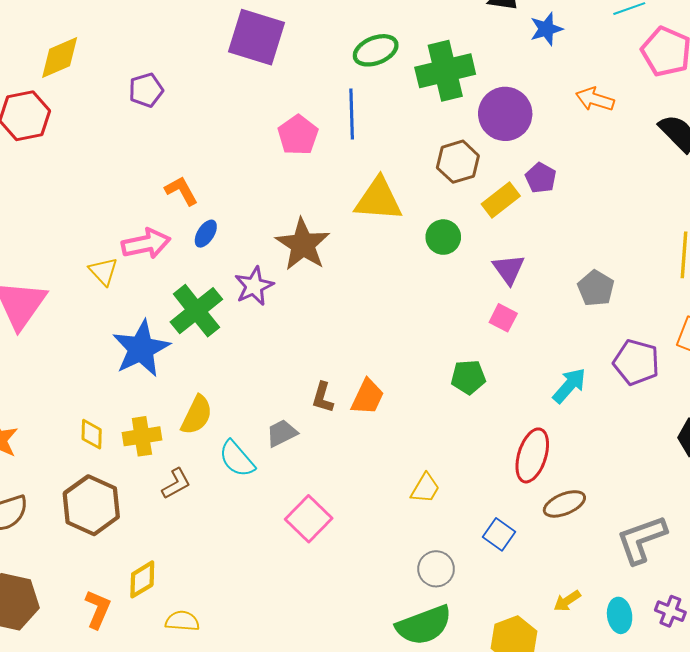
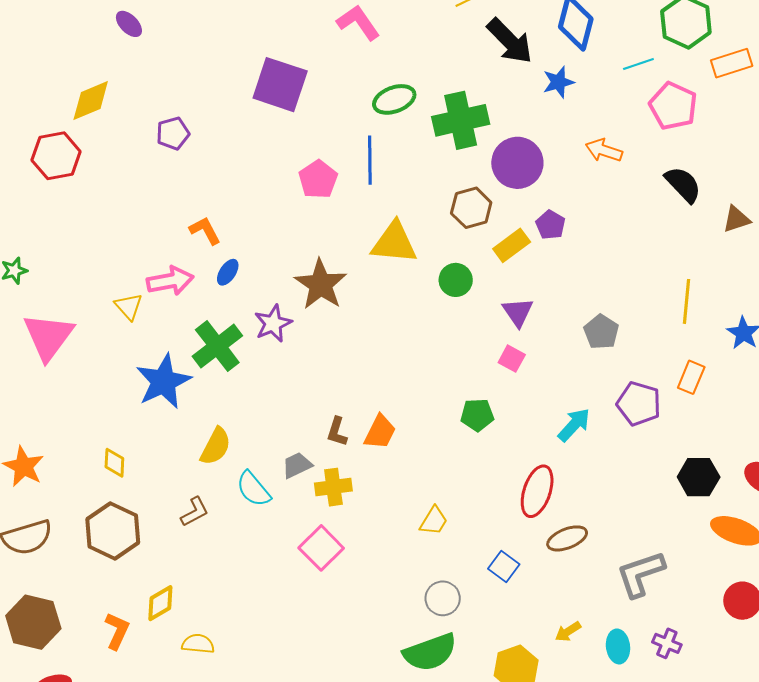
yellow cross: (142, 436) -> (333, 487), moved

